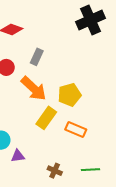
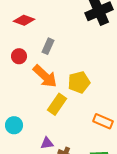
orange rectangle: (76, 130) -> (103, 121), moved
purple triangle: (18, 156) -> (47, 143), moved

